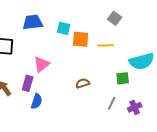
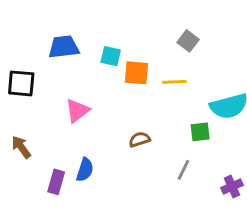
purple rectangle: (28, 83) -> (56, 182), moved
blue semicircle: (37, 101) -> (85, 170), moved
purple cross: (135, 107) -> (232, 186), moved

